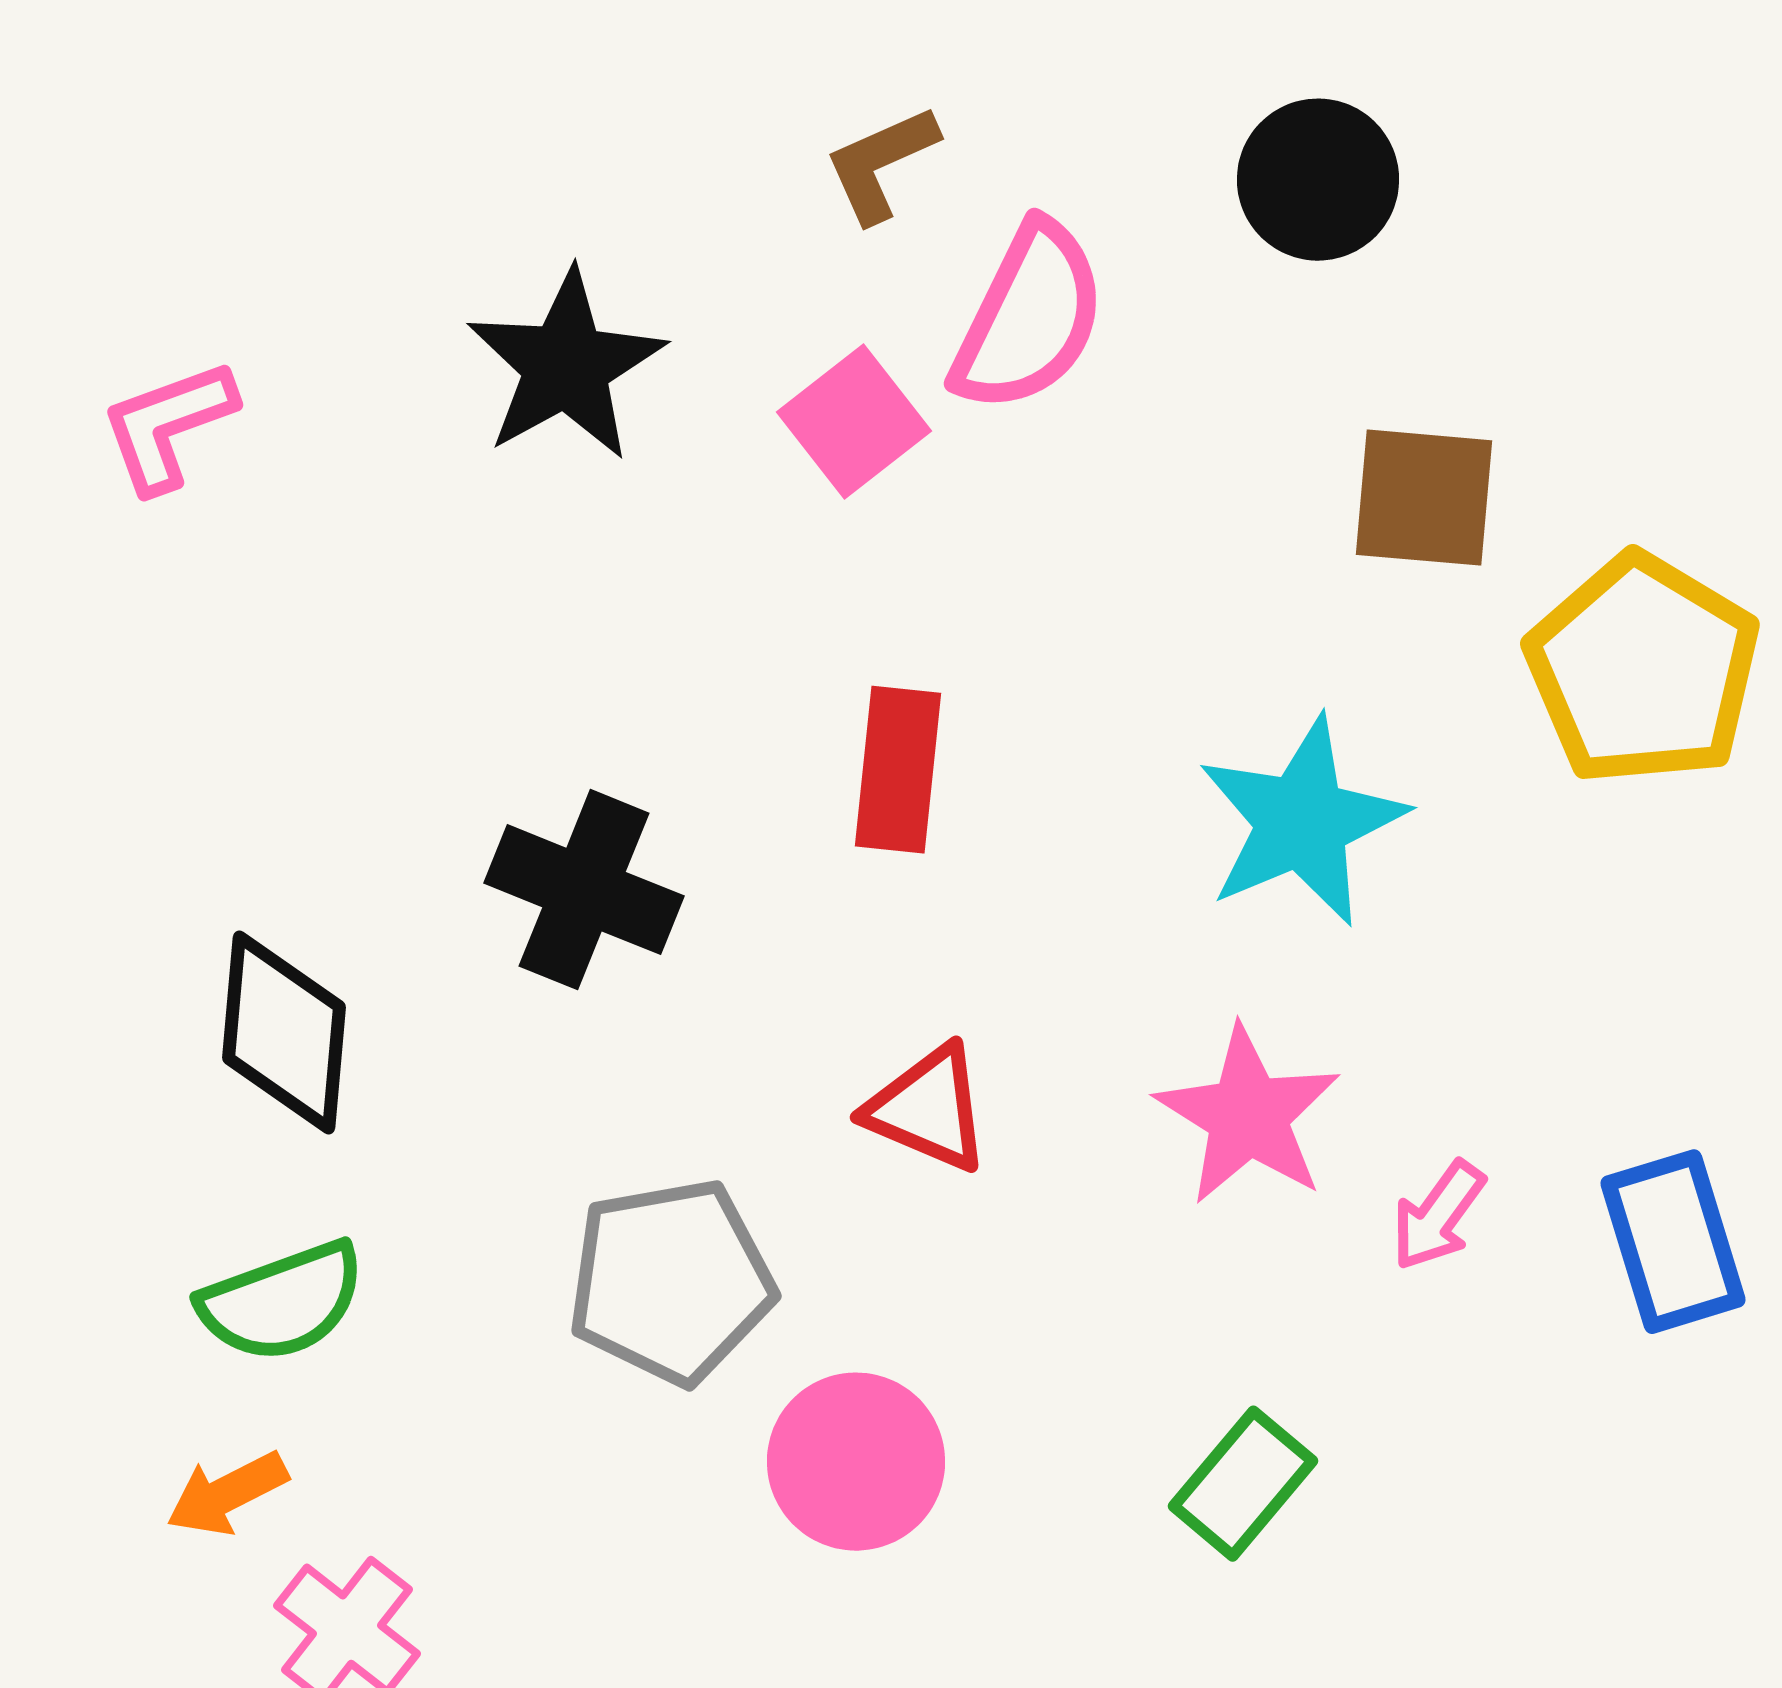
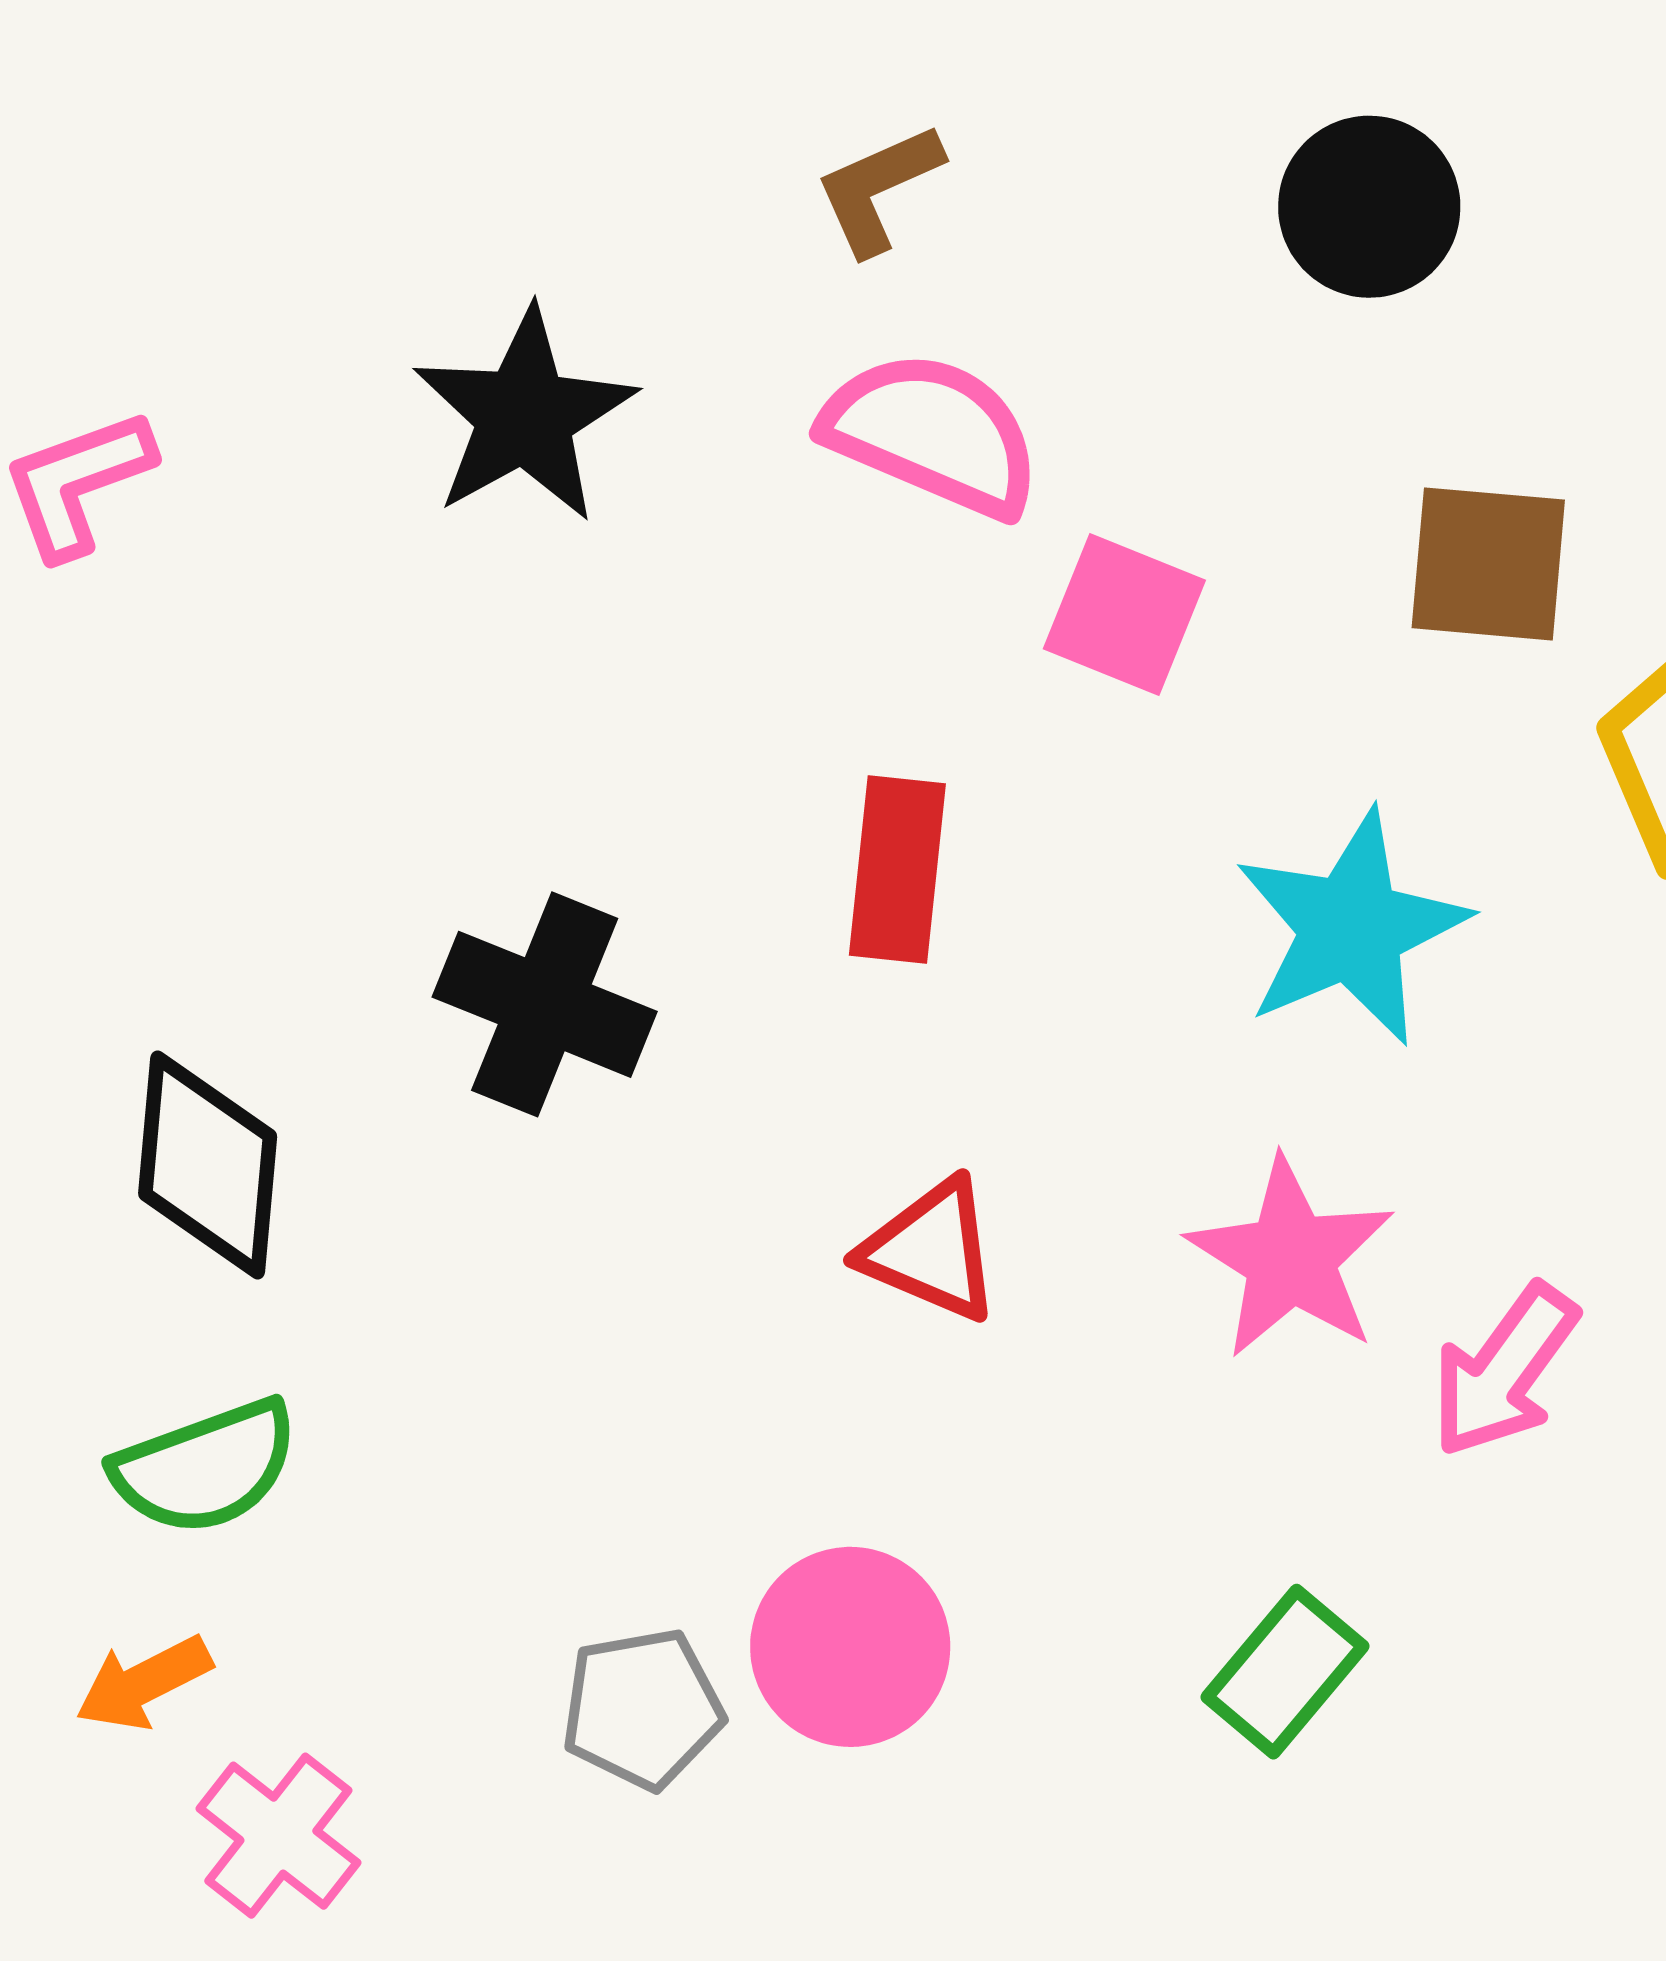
pink semicircle: (1029, 318) -> (932, 434), moved, turned -93
pink square: (854, 422) -> (1124, 614), moved, turned -30
pink arrow: (1438, 1216) -> (1504, 1371), size x1.4
gray pentagon: (671, 1282) -> (642, 1709), moved, size x0.7

